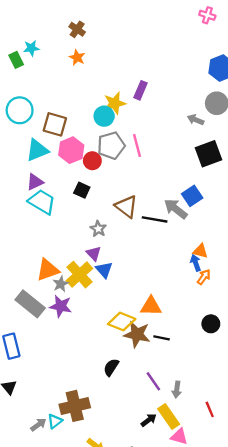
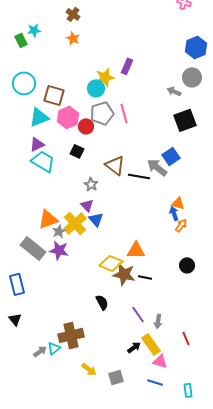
black semicircle: (111, 367) -> (102, 302), turned 119

